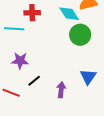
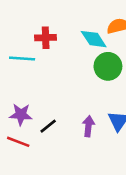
purple star: (20, 61) -> (21, 114), moved
purple arrow: (61, 90) -> (88, 126), moved

